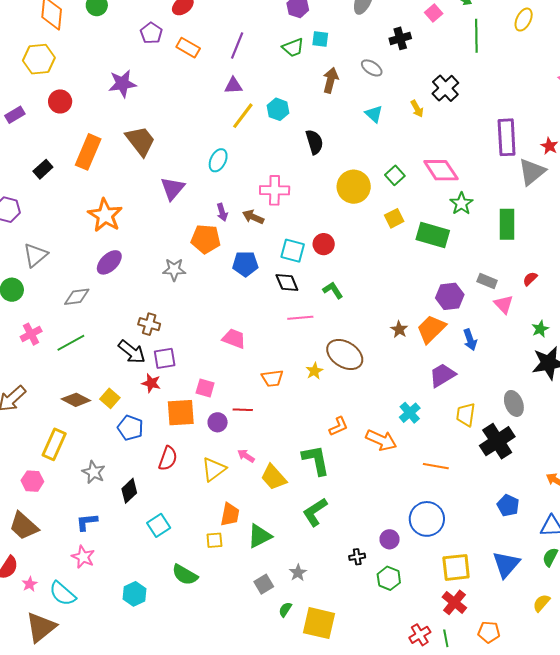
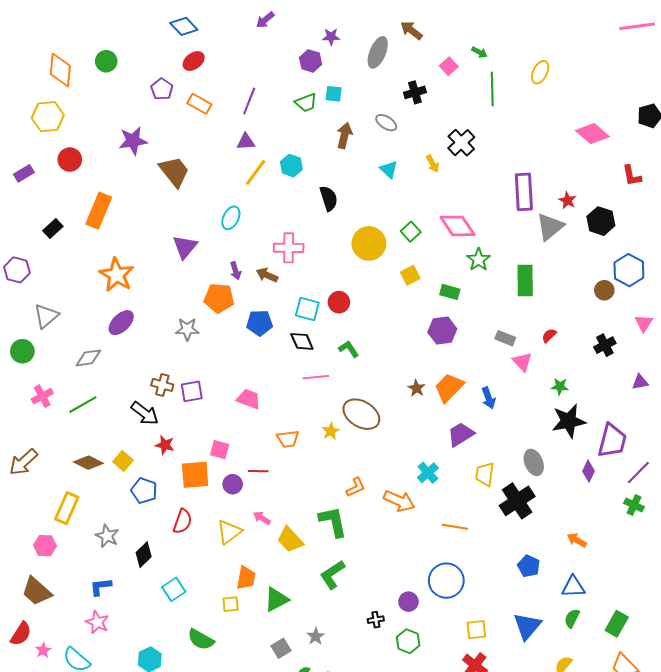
brown trapezoid: (140, 141) -> (174, 172), moved
green rectangle: (433, 235) -> (450, 292), size x0.6
purple hexagon: (450, 296) -> (442, 331), moved
green star: (540, 329) -> (560, 386), turned 30
purple square: (165, 358) -> (192, 391), moved
yellow square: (456, 567) -> (476, 630), size x0.7

